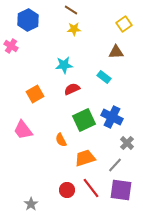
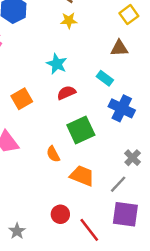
cyan star: (64, 65) -> (57, 64), turned 30
blue cross: (112, 117) -> (122, 108), moved
orange trapezoid: (85, 158) -> (82, 176), turned 40
red line: (91, 188) -> (89, 230), moved

